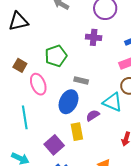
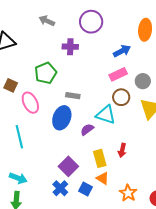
purple cross: (94, 37) -> (70, 47), moved
yellow rectangle: (77, 132) -> (100, 158), moved
purple square: (54, 145) -> (68, 166), moved

